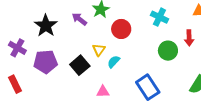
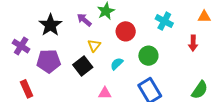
yellow triangle: (99, 50) -> (94, 46), moved
green circle: (168, 51) -> (148, 56), moved
red rectangle: (15, 84) -> (27, 89), moved

